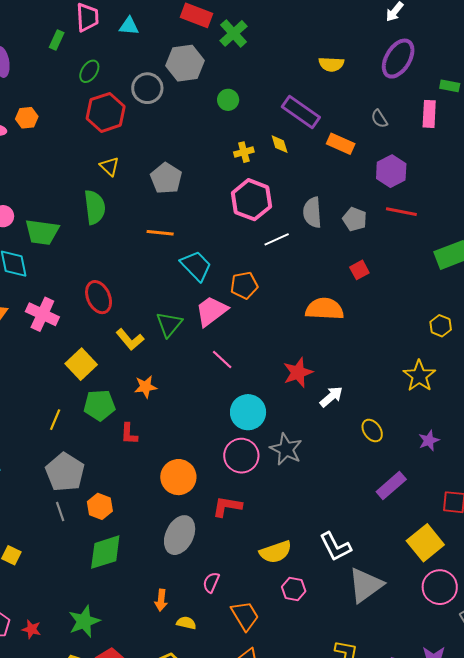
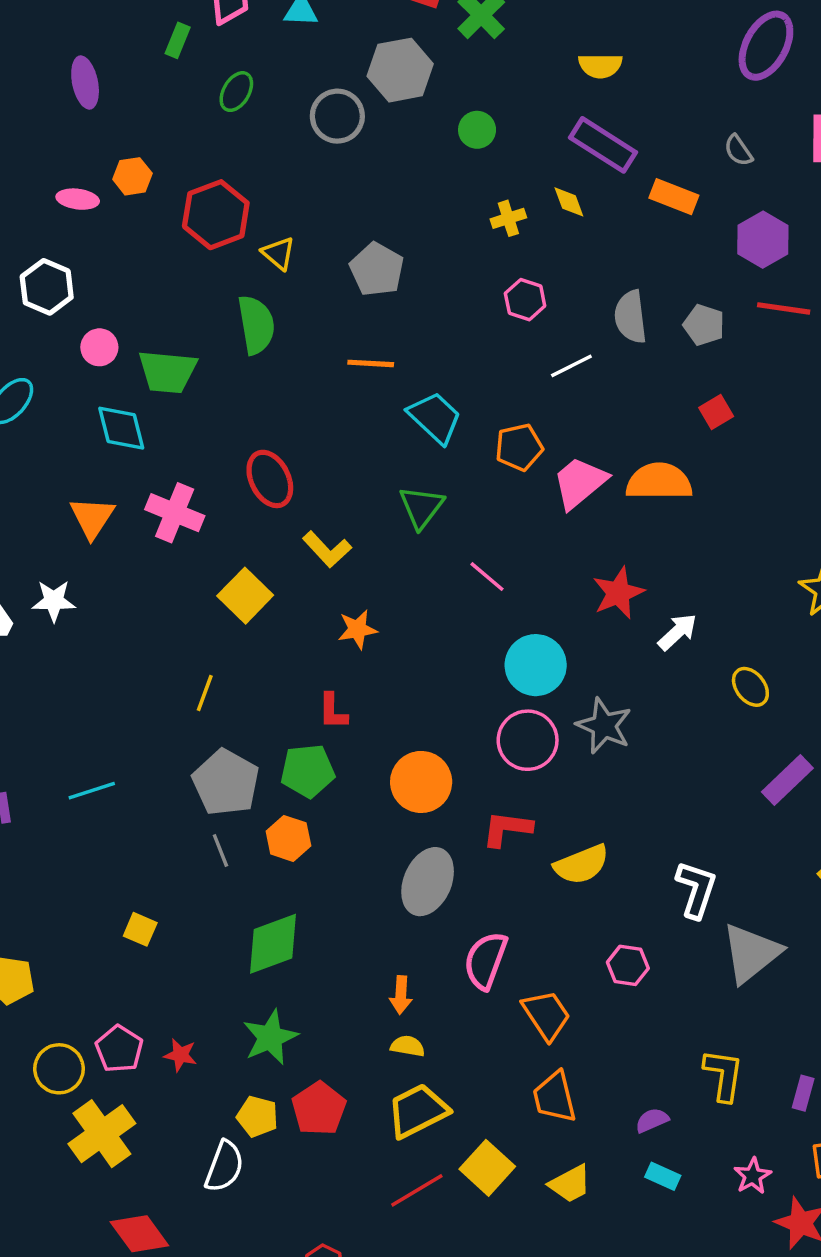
yellow semicircle: (331, 64) -> (600, 66), moved
red hexagon: (106, 112) -> (216, 215), moved
pink hexagon: (252, 200) -> (525, 300), size x0.6
pink trapezoid: (211, 311) -> (580, 483), moved
green triangle: (169, 324) -> (421, 507), moved
green pentagon: (99, 405) -> (308, 771), moved
white L-shape: (335, 547) -> (696, 889), turned -132
green diamond: (105, 552) -> (273, 944), moved
yellow semicircle: (276, 552) -> (581, 865), moved
pink semicircle: (211, 582) -> (486, 961), size x1.6
yellow semicircle: (186, 623) -> (408, 1046), moved

